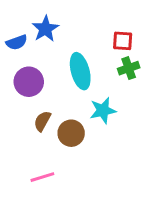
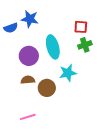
blue star: (45, 29) -> (30, 19), turned -30
purple circle: (29, 82) -> (29, 56), moved
brown semicircle: (42, 121) -> (28, 80), turned 56

